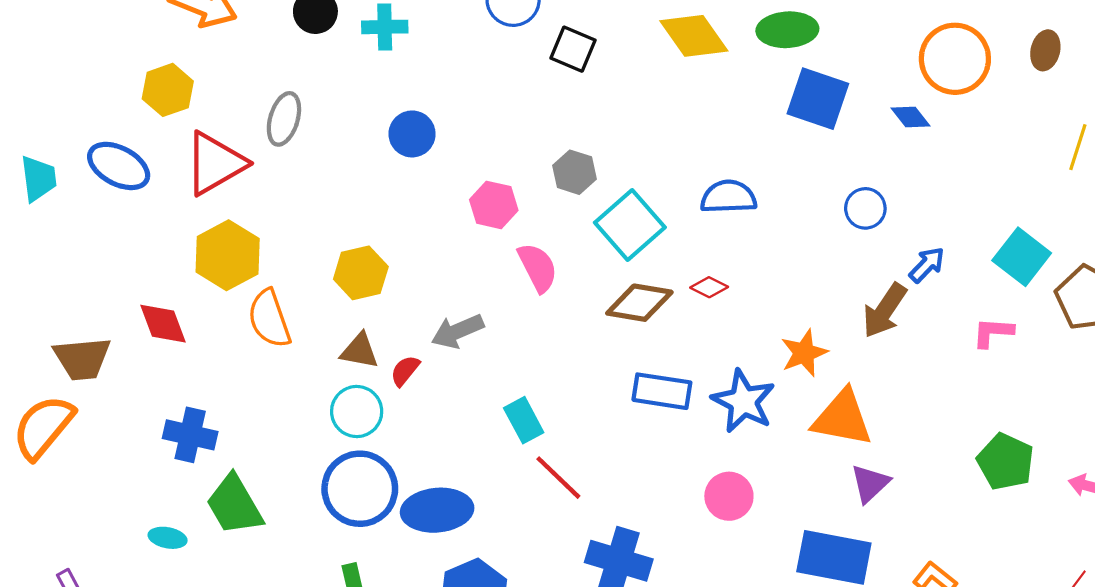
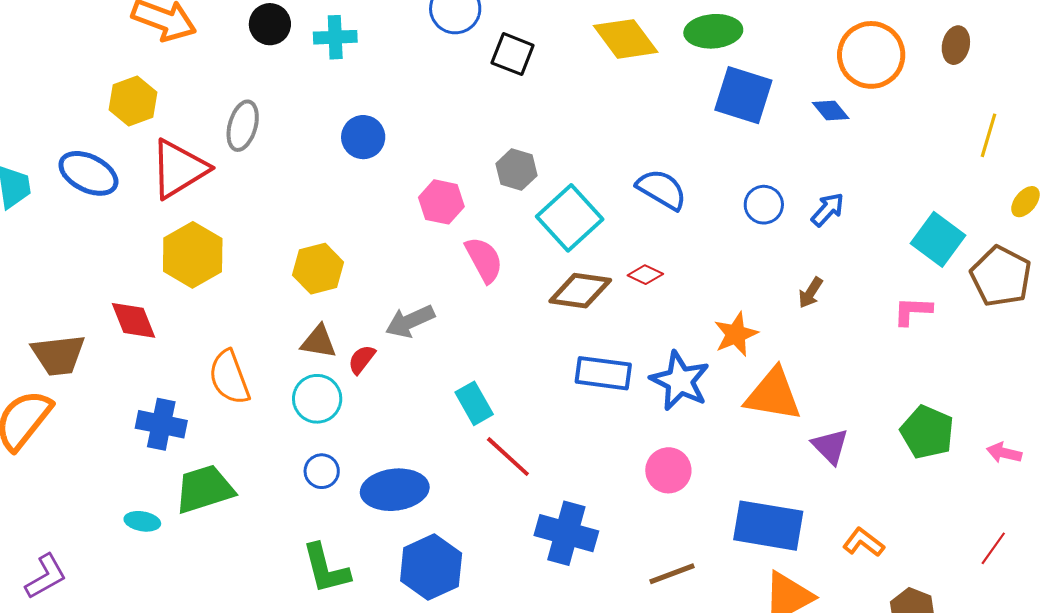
blue semicircle: (728, 197) -> (662, 189), turned 34
blue circle: (865, 208) -> (764, 205), moved
blue arrow: (927, 265) -> (828, 210), moved
brown arrow: (885, 310) -> (811, 293), size x0.6
orange semicircle: (269, 319) -> (229, 377), moved
purple triangle: (870, 483) -> (830, 446), moved, turned -30
blue circle: (360, 489) -> (322, 471), size x0.5
green trapezoid: (234, 505) -> (204, 489), turned 104

